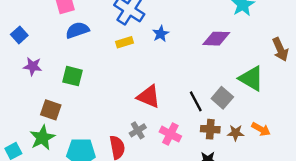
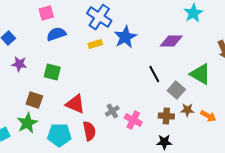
blue star: (161, 34) -> (125, 37), size x1.6
red triangle: (149, 97) -> (75, 104), moved
black line: (196, 101) -> (154, 74), moved
gray cross: (138, 130) -> (112, 111), moved
brown star: (236, 133) -> (187, 110), moved

